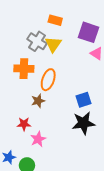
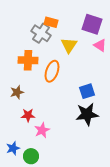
orange rectangle: (55, 20) -> (51, 22), moved
yellow triangle: (53, 44) -> (69, 45), moved
brown star: (38, 101) -> (17, 92), moved

